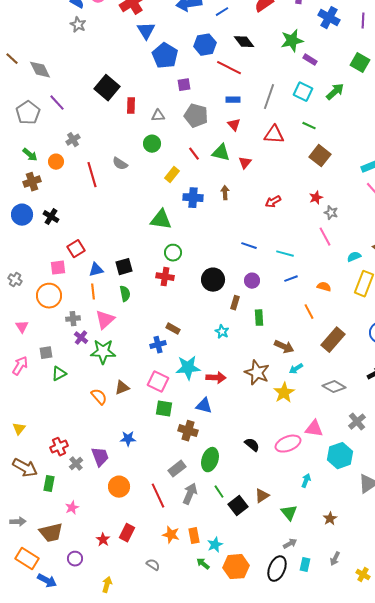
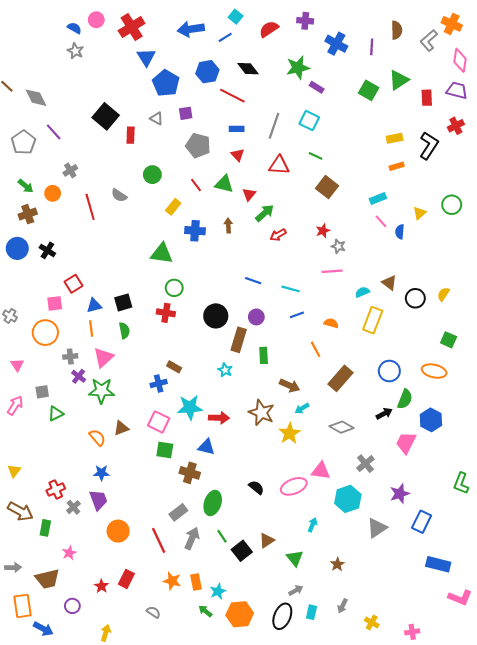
green arrow: (335, 92) -> (265, 213), moved
gray triangle: (158, 116) -> (157, 118), moved, turned 32
pink line: (325, 237) -> (332, 271), turned -66
brown rectangle: (235, 303) -> (239, 340), size x1.6
blue star: (128, 439) -> (101, 473), moved
orange rectangle: (27, 559) -> (22, 606), turned 50

